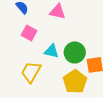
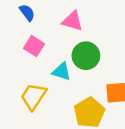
green circle: (75, 52) -> (86, 56), moved

